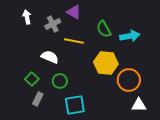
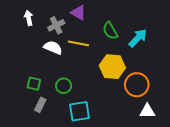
cyan arrow: (130, 36) -> (138, 38), turned -36
white semicircle: (50, 57) -> (53, 48), moved
green square: (32, 79) -> (34, 84), turned -32

